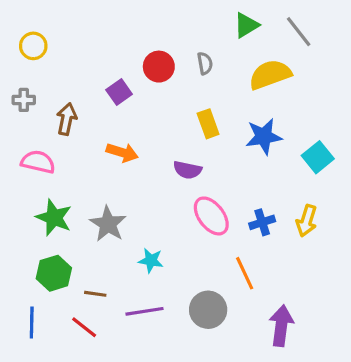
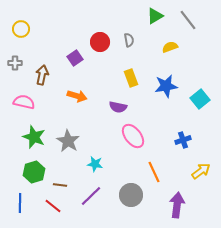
yellow semicircle: (270, 75) -> (170, 47), size x0.6
yellow arrow: (307, 221) -> (201, 171), moved, turned -144
blue cross: (262, 222) -> (183, 140), moved
purple line: (145, 311) -> (91, 196), turned -35

